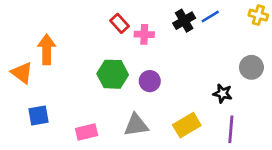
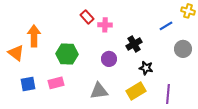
blue line: (210, 16) -> (166, 26), moved
black cross: (184, 21) -> (134, 44), moved
green hexagon: (113, 74) -> (67, 54), moved
black star: (223, 93) -> (146, 68), moved
pink rectangle: (87, 132) -> (56, 83), moved

